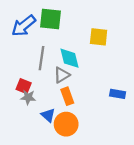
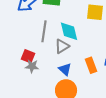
orange rectangle: (67, 96) -> (91, 65), moved
blue triangle: (48, 115) -> (65, 69), moved

